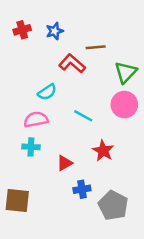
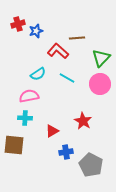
blue star: (55, 31) -> (36, 31), moved
cyan line: (83, 116) -> (67, 78), moved
brown square: (17, 200) -> (14, 145), moved

